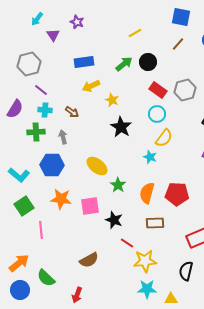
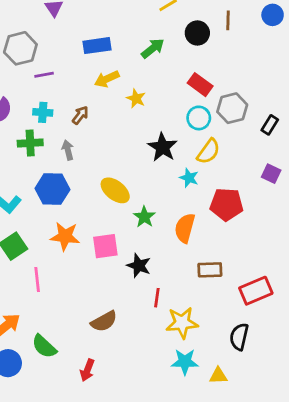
brown line: (178, 44) -> (228, 20), turned -40
black circle: (148, 62) -> (197, 33), moved
purple line: (41, 90) -> (44, 75), moved, turned -48
gray hexagon: (185, 90) -> (232, 108), moved
brown arrow: (72, 112) -> (80, 115), turned -88
black star: (121, 127) -> (163, 147), moved
red pentagon: (177, 194) -> (227, 204), moved
brown rectangle: (155, 223) -> (210, 270), moved
red line: (127, 243) -> (157, 298), turned 64

